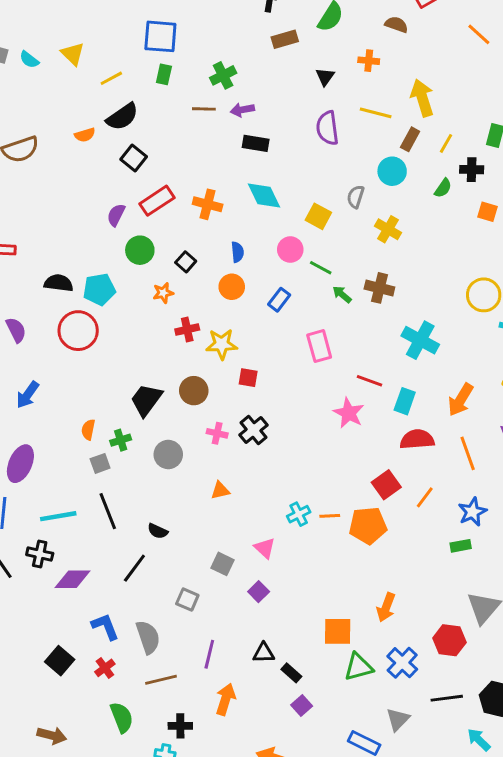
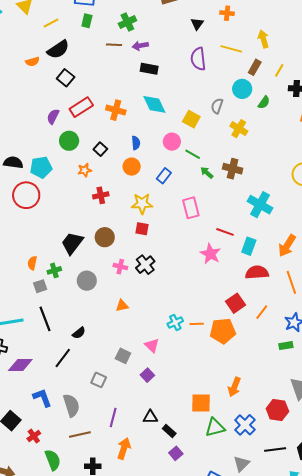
yellow arrow: (422, 98) -> (263, 39), size x0.7
green semicircle: (443, 188) -> (264, 102), moved
yellow star: (222, 344) -> (142, 204), moved
black semicircle: (158, 531) -> (79, 333), turned -64
red cross: (105, 668) -> (34, 436), moved

